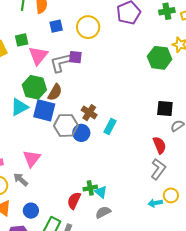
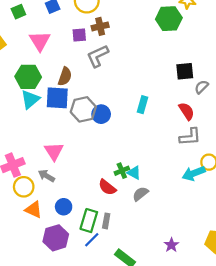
green square: (22, 40) -> (18, 12), moved
gray L-shape: (61, 63) -> (98, 56), moved
green hexagon: (34, 87) -> (28, 77), moved
brown cross: (89, 113) -> (100, 26), moved, turned -35
cyan rectangle: (110, 127) -> (143, 105), moved
gray L-shape: (158, 169) -> (190, 137), turned 60
red semicircle: (74, 201) -> (107, 187), turned -66
cyan arrow: (155, 203) -> (194, 173), size x1.5

